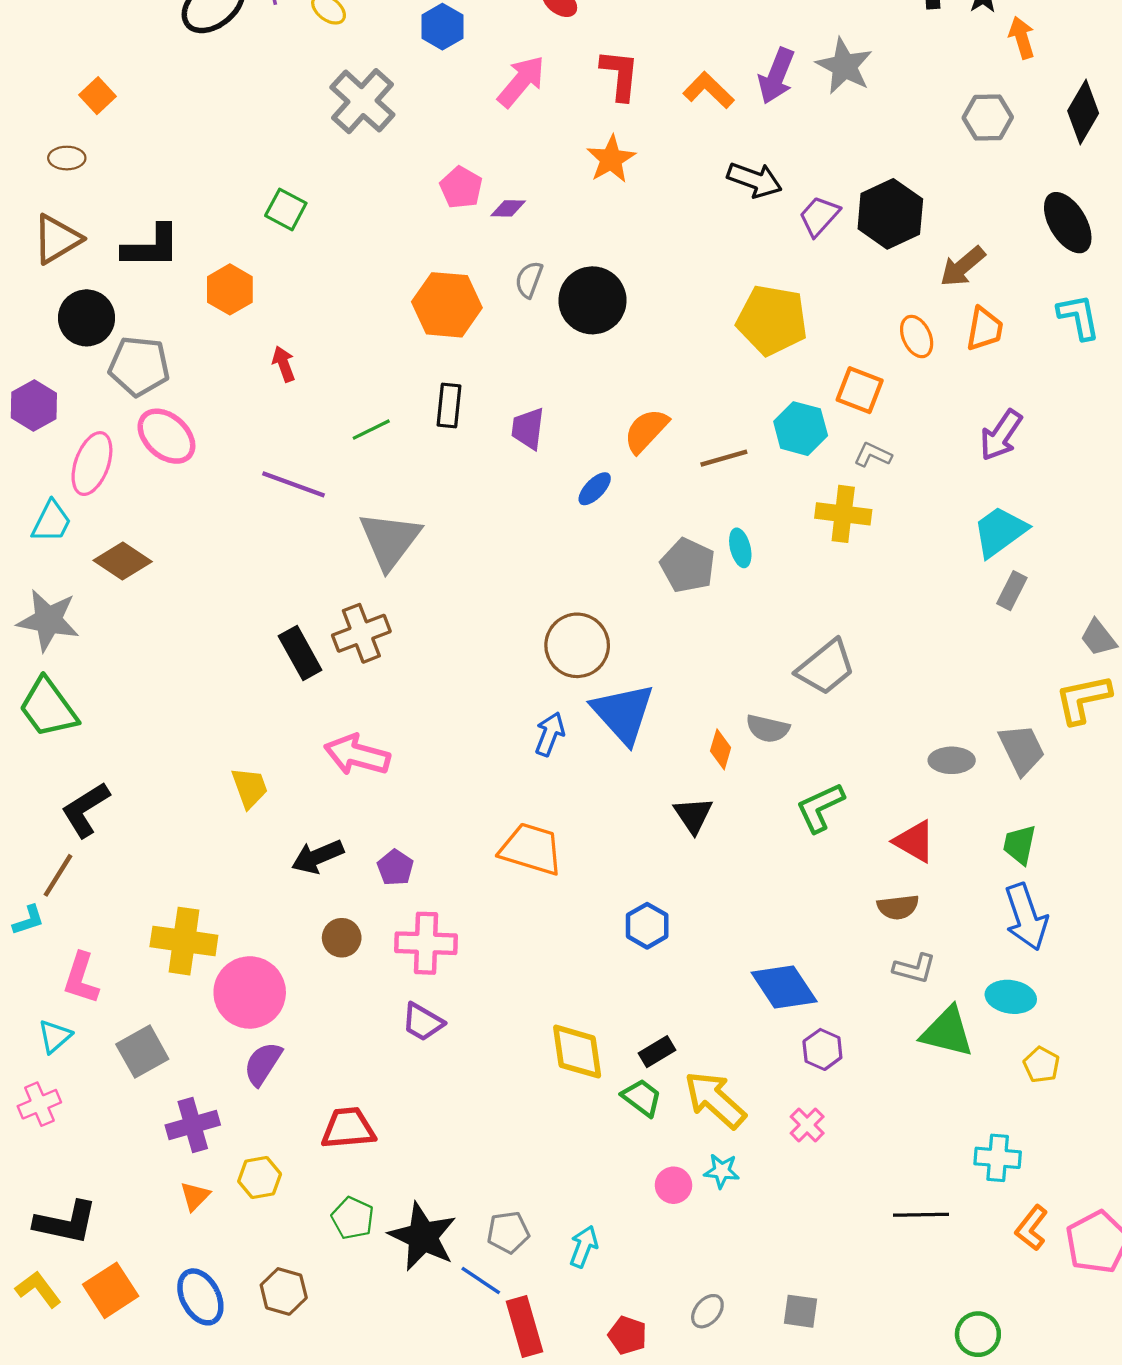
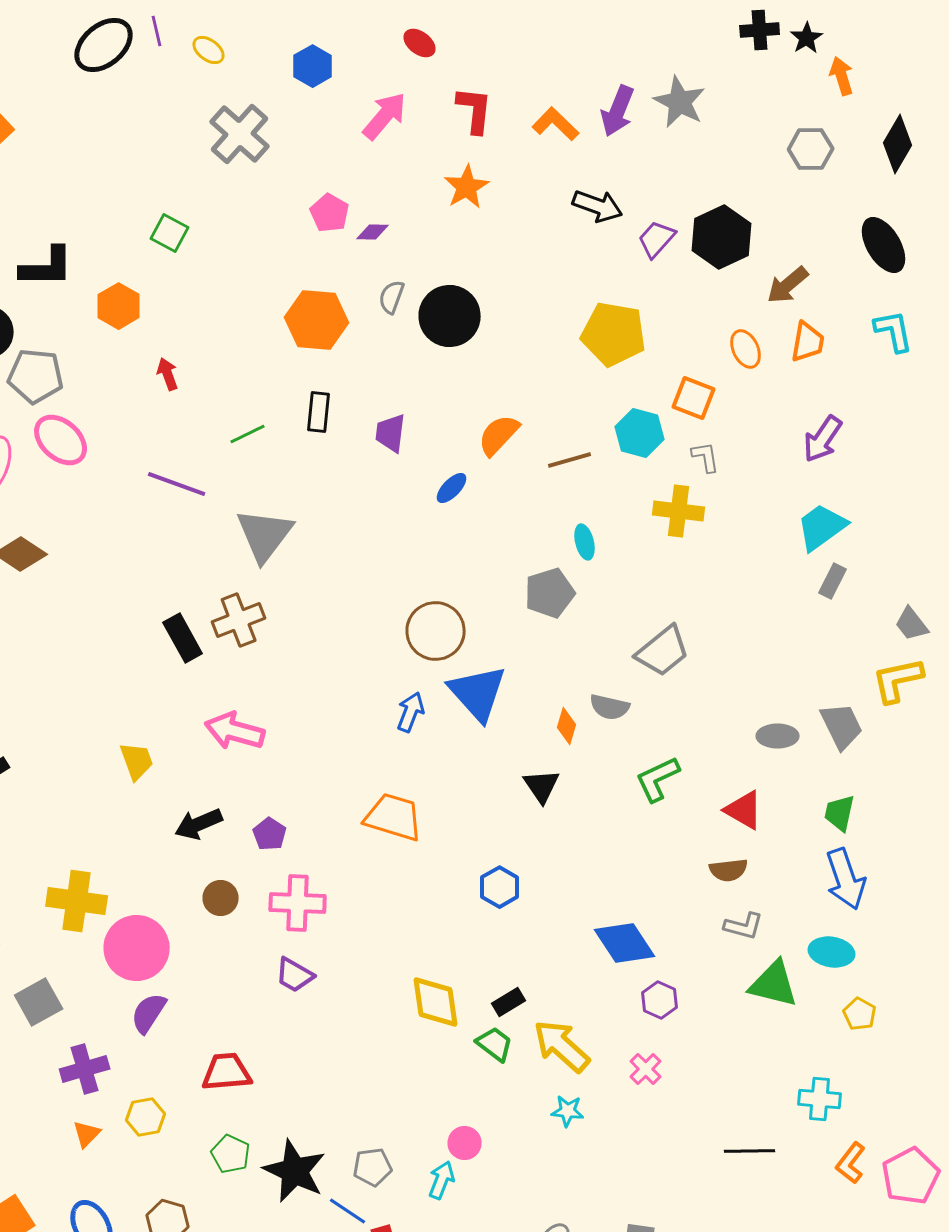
gray L-shape: (873, 455) -> (706, 457), turned 56
gray pentagon: (688, 565) -> (550, 593), moved, turned 30
pink circle: (673, 1185) -> (465, 1143), moved

